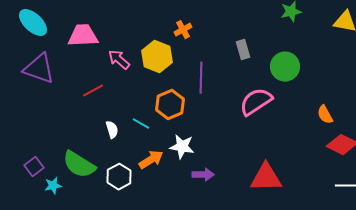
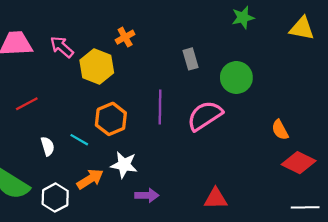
pink arrow: (119, 60) -> (62, 47), moved
purple line: (201, 78) -> (160, 107), moved
red triangle: (266, 178) -> (216, 199), size x0.7

